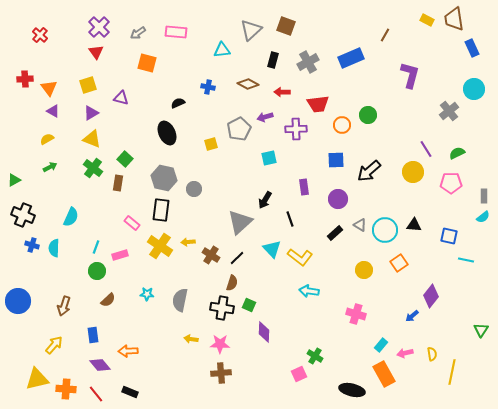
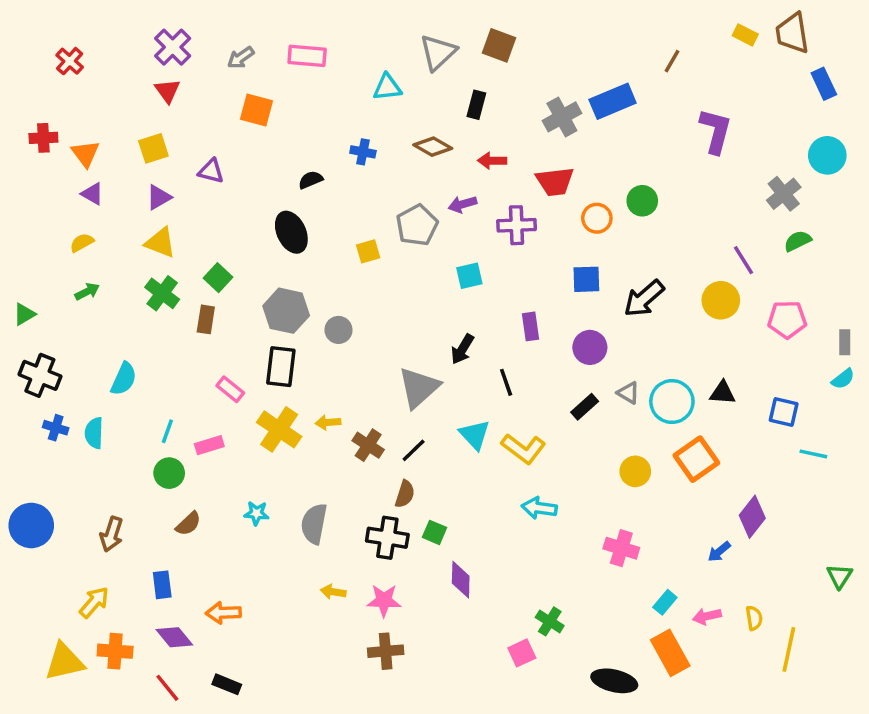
gray cross: (308, 62) -> (562, 117), moved
green semicircle: (457, 153) -> (798, 241), moved
orange square: (399, 263) -> (696, 459), size x1.4
orange cross: (66, 389) -> (115, 651), moved

